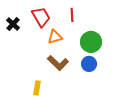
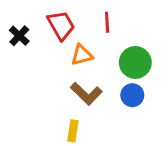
yellow rectangle: (37, 88) -> (73, 131), moved

